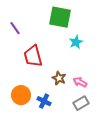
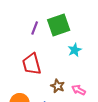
green square: (60, 17) -> (59, 25), turned -30
purple line: (15, 28) -> (35, 28), moved, turned 56

